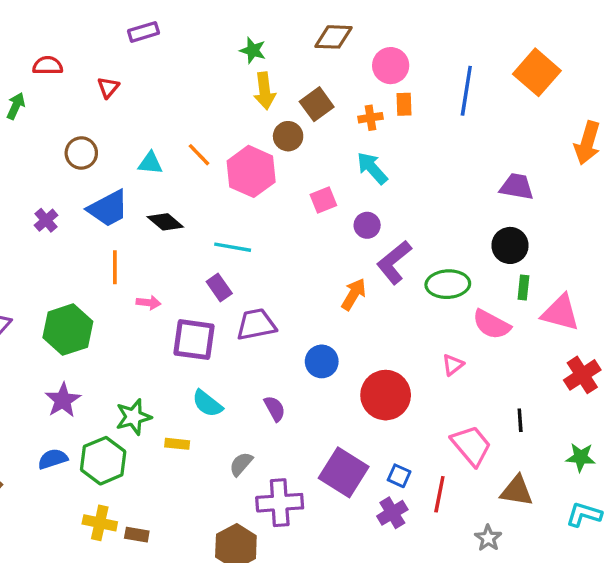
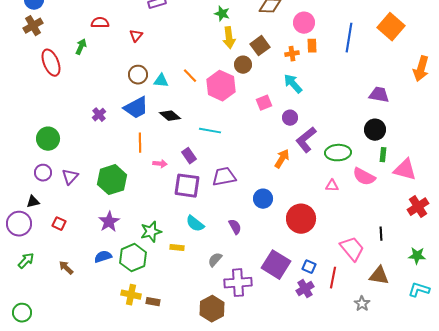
brown circle: (81, 153) -> (138, 75), moved
purple rectangle: (219, 287) -> (189, 156), moved
pink triangle: (453, 365) -> (332, 186), moved, turned 40

